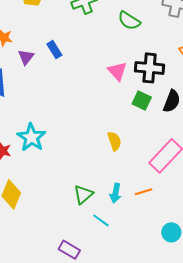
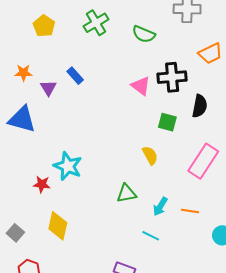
green square: (142, 101) -> (167, 122), moved
orange line: (144, 192) -> (190, 211), moved, turned 36
cyan arrow: (115, 193) -> (160, 206), turned 30
green triangle: (83, 194) -> (126, 193), moved, turned 40

